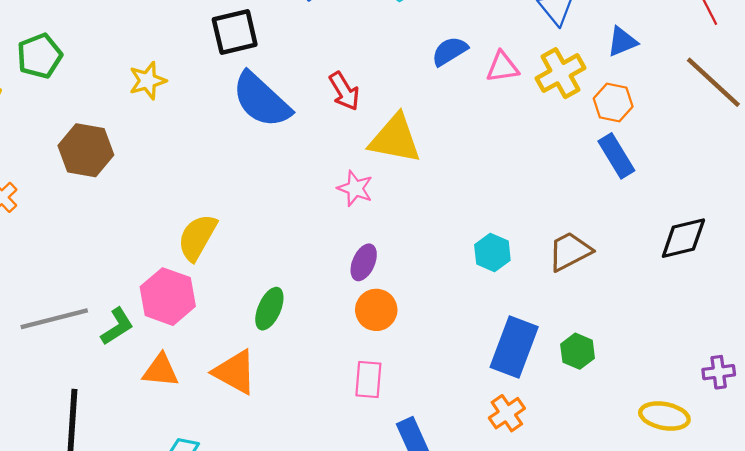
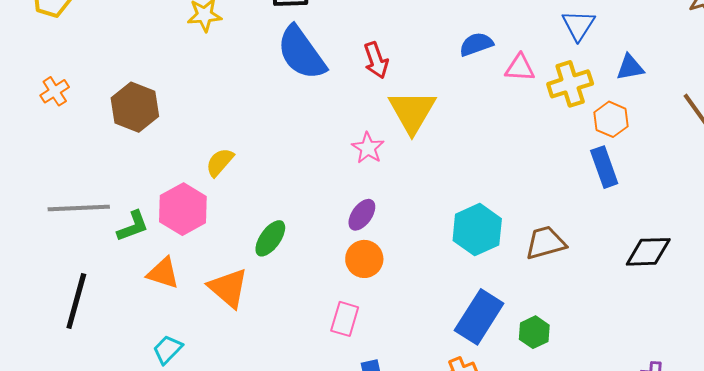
yellow triangle: (395, 139) -> (412, 112), turned 38
brown hexagon: (86, 150) -> (135, 107), moved
yellow semicircle: (197, 237) -> (220, 162), size x0.7
cyan hexagon: (492, 253) -> (477, 230), size x1.5

